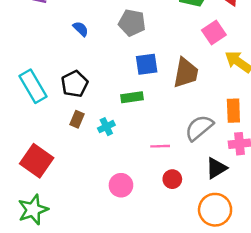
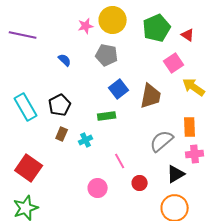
blue square: (147, 64) -> (119, 89), turned -30
pink line: (160, 146) -> (120, 161), moved, turned 63

